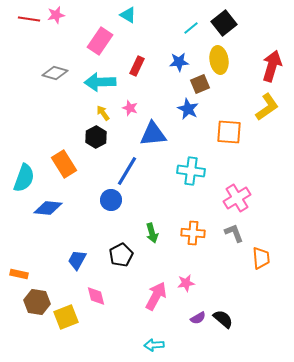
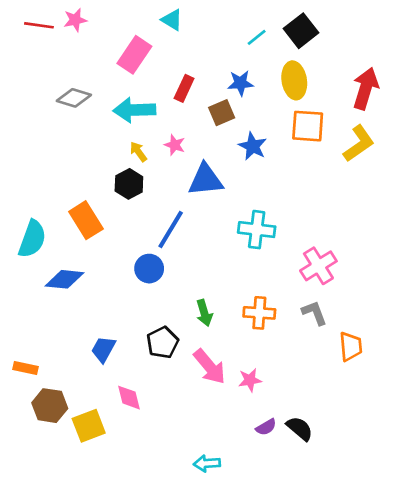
brown square: (200, 84) -> (222, 113), moved
orange square: (229, 132) -> (308, 126), moved
pink arrow: (156, 296) -> (210, 367), moved, turned 112

